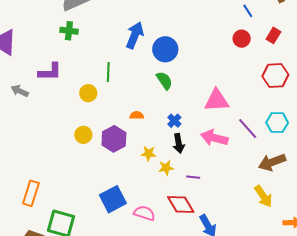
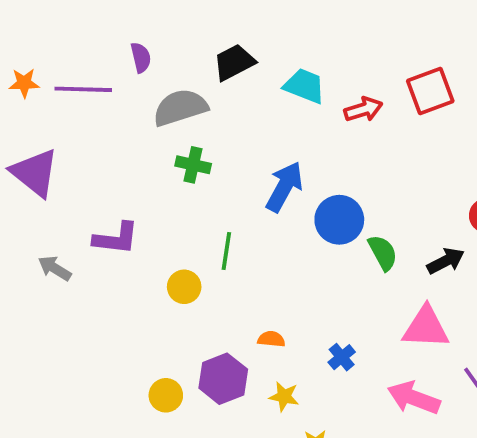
green cross: (69, 31) -> (193, 165), moved
green semicircle: (164, 81) -> (383, 253), moved
yellow circle: (83, 135) -> (166, 395), moved
black arrow: (179, 143) -> (446, 261), moved, turned -114
yellow star: (149, 153) -> (284, 397), moved

